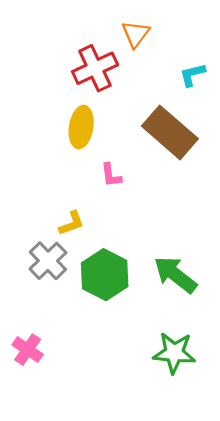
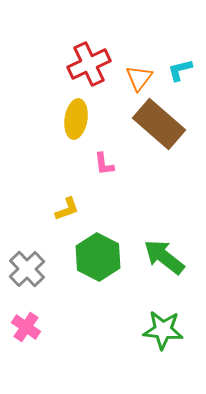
orange triangle: (136, 34) -> (139, 78), moved
gray cross: (48, 261) -> (27, 269), moved

